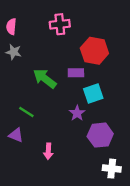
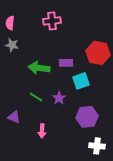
red hexagon: (94, 51) -> (98, 53), moved
green arrow: (45, 79) -> (39, 68), turned -30
green line: (26, 112) -> (36, 97), moved
purple star: (77, 113) -> (59, 98), moved

